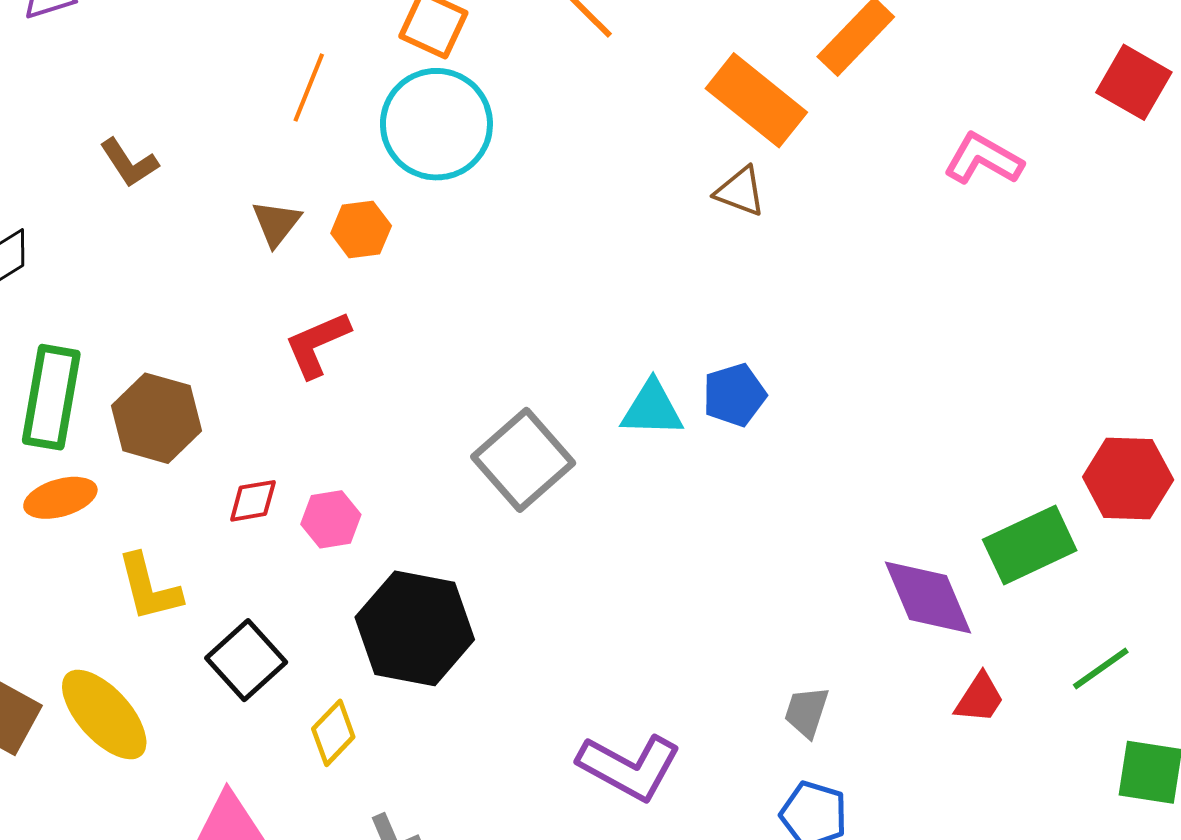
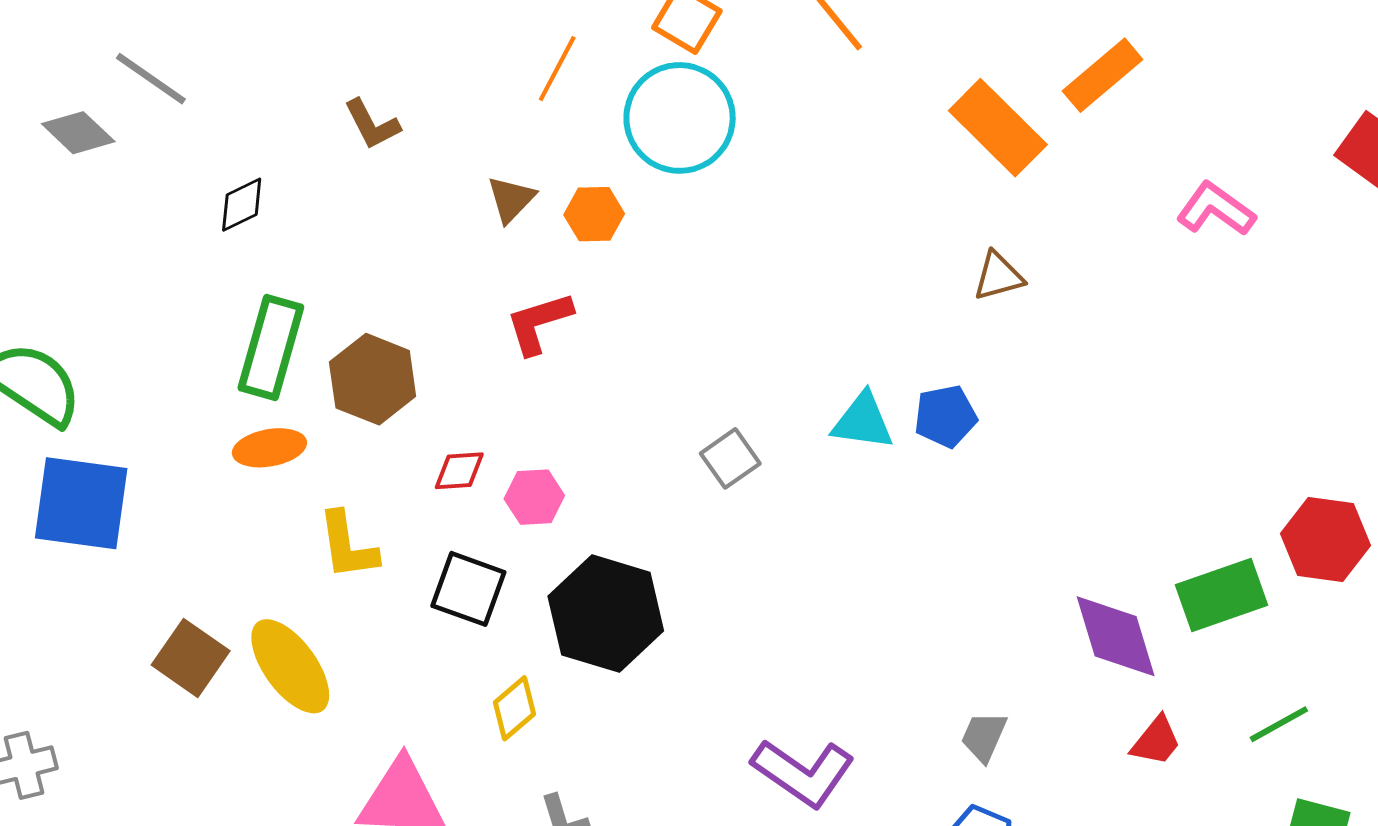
brown triangle: (740, 191) -> (998, 276), moved, turned -42
gray square: (523, 460) -> (730, 458), size x0.6
black square: (246, 660) -> (468, 589), moved, turned -34

